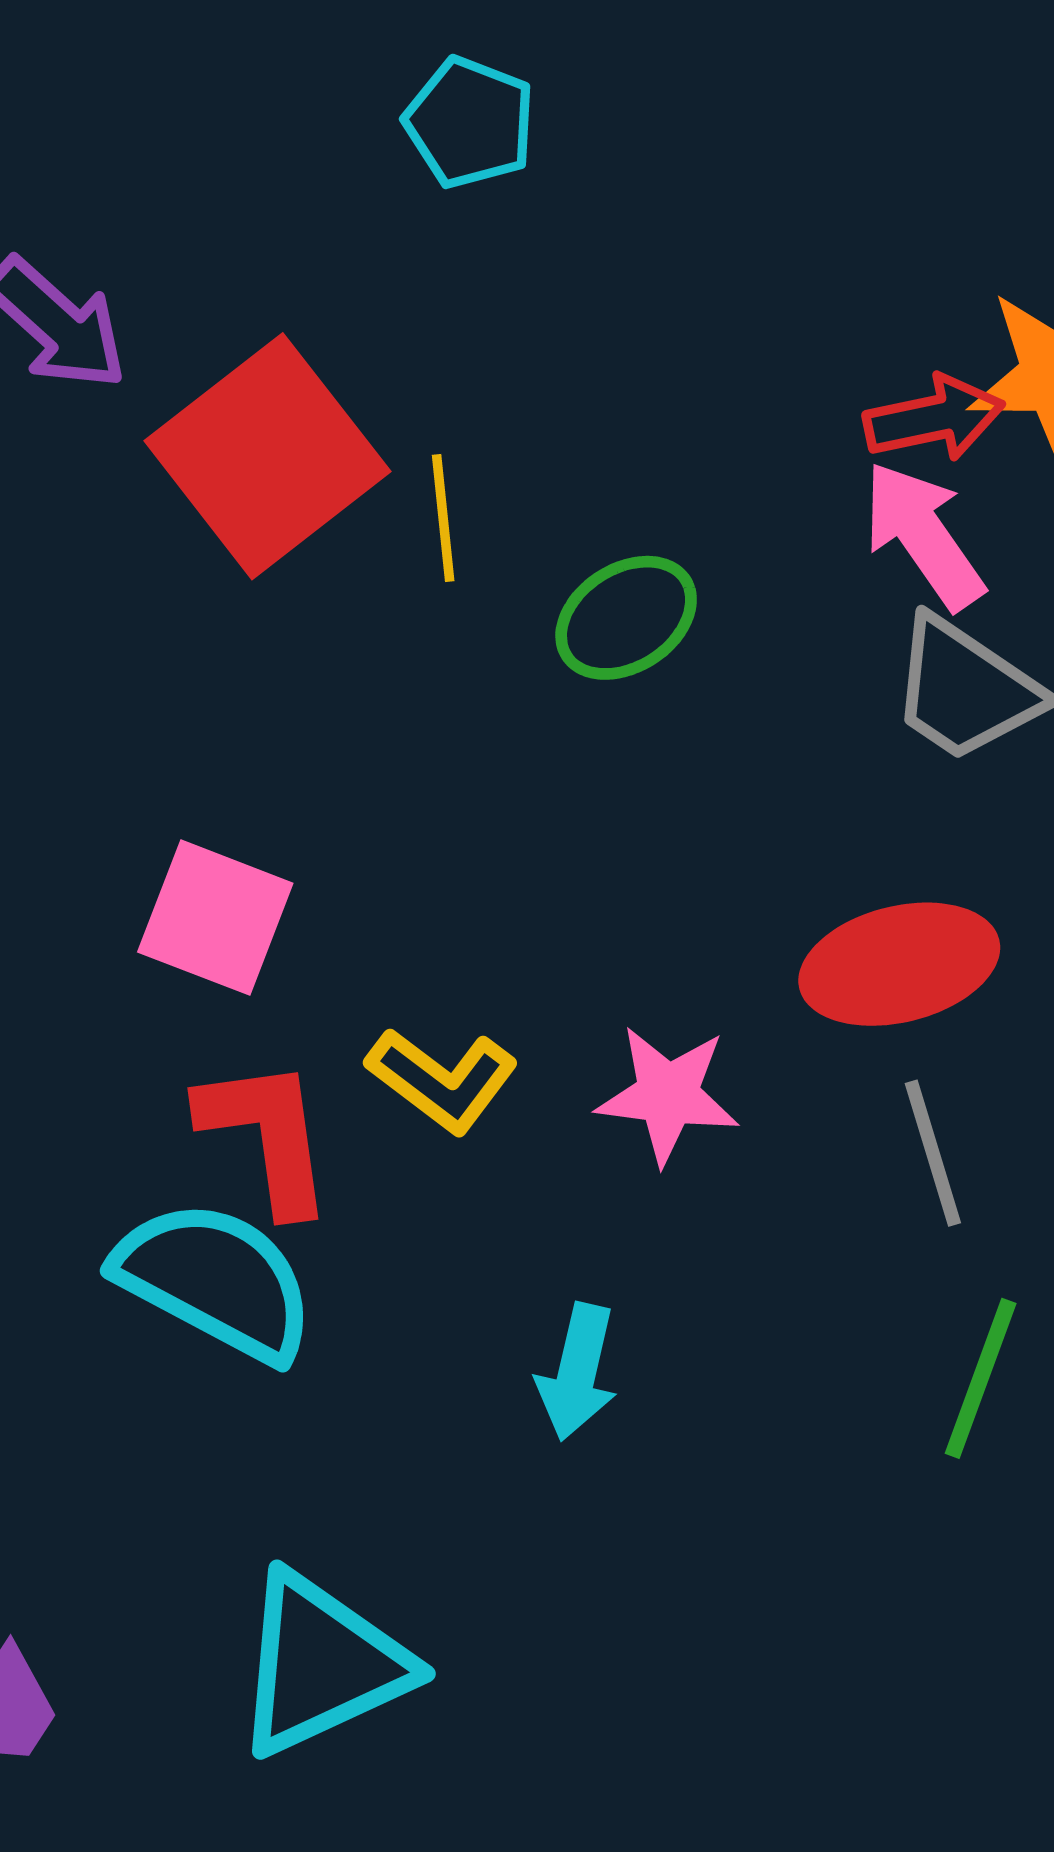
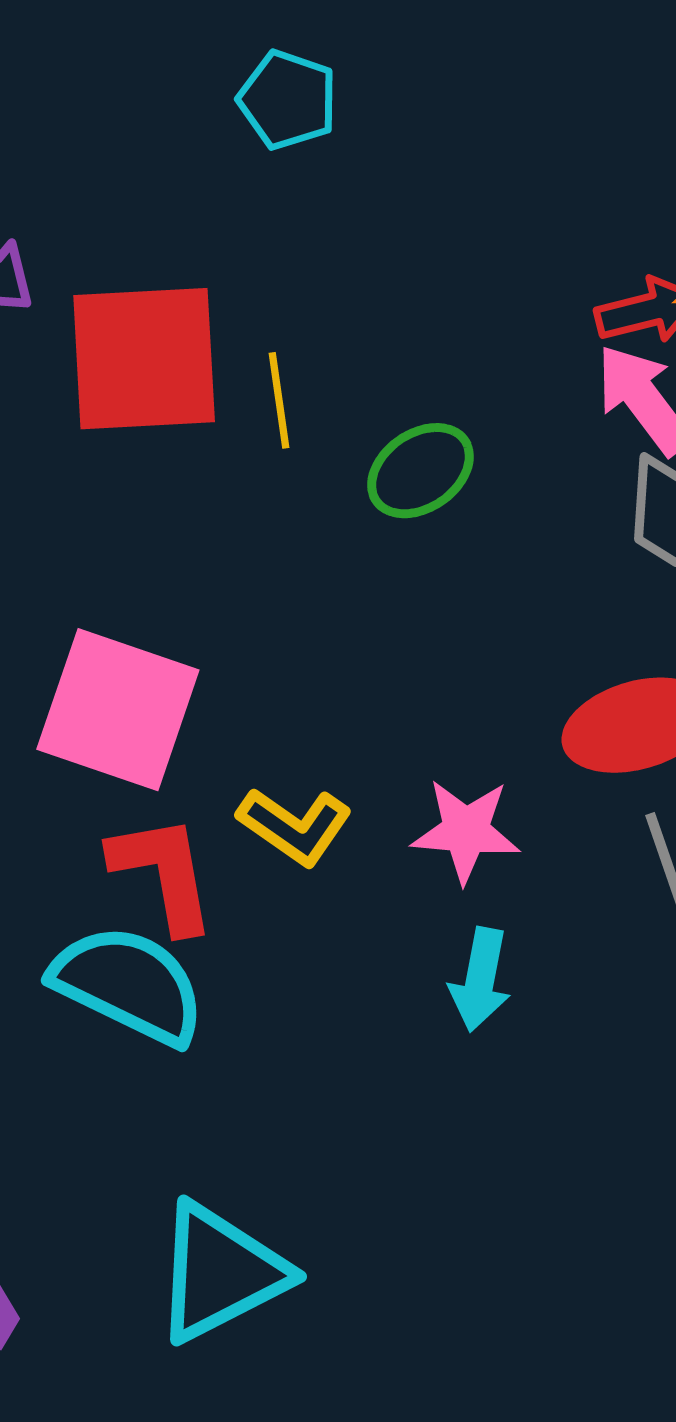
red square: (267, 456) -> (144, 359), turned 37
pink square: (215, 918) -> (118, 710), size x1.4
cyan arrow: (577, 1372) -> (480, 980), moved

